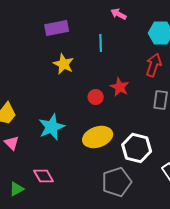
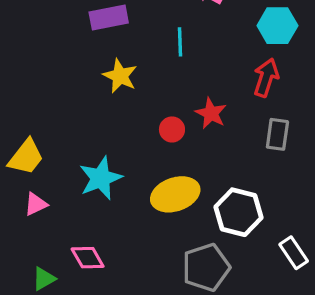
pink triangle: (12, 143) -> (36, 204), turned 49

